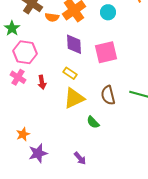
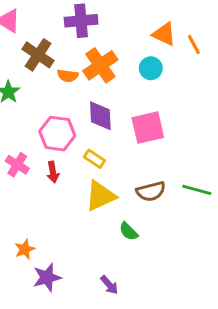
pink hexagon: (25, 52) -> (57, 134), moved
brown semicircle: (108, 95) -> (151, 191), turned -90

